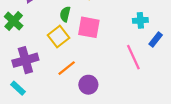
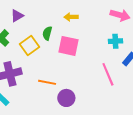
yellow square: (58, 37) -> (29, 46), moved
orange line: (67, 68) -> (47, 82), turned 48

